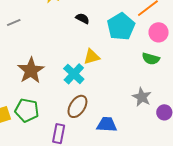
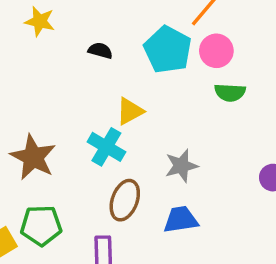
pink circle: (159, 32) -> (216, 51), moved
gray star: (142, 97) -> (181, 166), moved, turned -30

